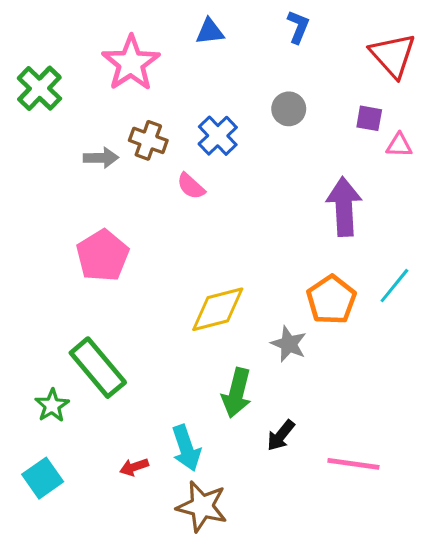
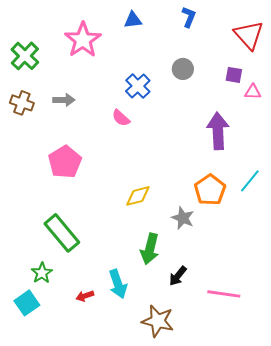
brown cross: (148, 140) -> (22, 103), moved
yellow diamond: (218, 309) -> (138, 196), size x0.7
green star: (52, 405) -> (42, 273), moved
brown star: (202, 506) -> (158, 321), moved

